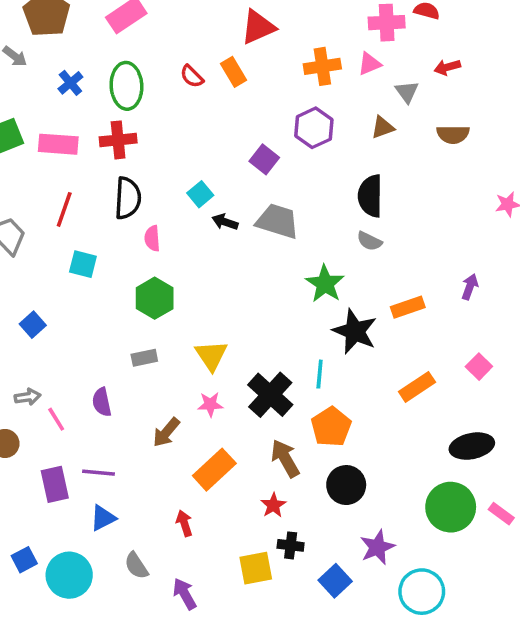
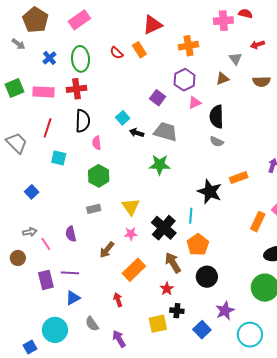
pink triangle: (369, 64) -> (195, 103), moved
green star: (325, 284) -> (160, 165), moved, turned -30
orange rectangle: (417, 387) -> (258, 222), moved, turned -30
blue square: (24, 560) -> (30, 347), moved

